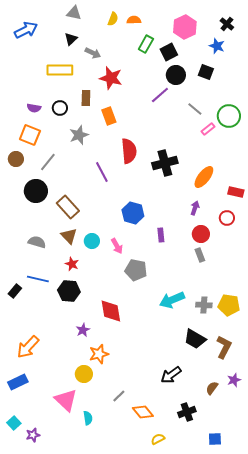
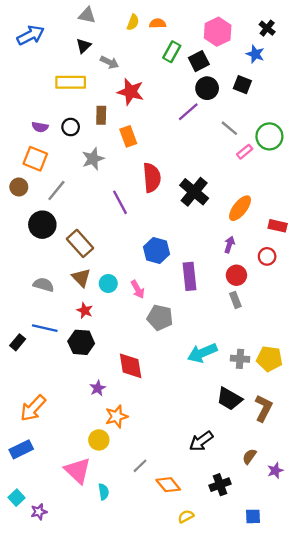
black cross: (165, 163) -> (194, 192), turned -35
purple rectangle: (161, 235) -> (189, 276), size x1.6
purple star: (234, 380) -> (275, 471), moved

